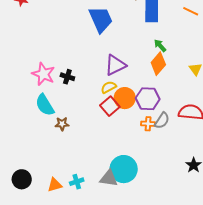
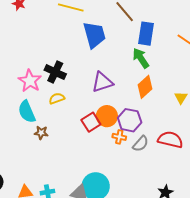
green arrow: (160, 46) -> (141, 58), moved, size x1.5
black cross: (67, 77) -> (55, 72), moved, size x1.5
yellow semicircle: (109, 87) -> (57, 98), moved
orange cross: (148, 124) -> (119, 137), moved

